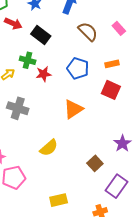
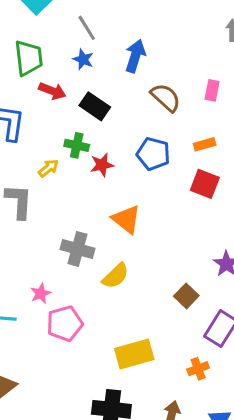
pink rectangle: (119, 28) -> (212, 90), turned 56
gray cross: (18, 108) -> (77, 249), moved
orange triangle: (73, 109) -> (126, 219), moved, turned -45
yellow rectangle: (59, 200) -> (134, 354), size x1.4

